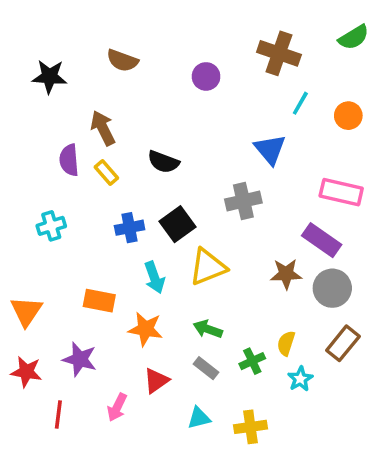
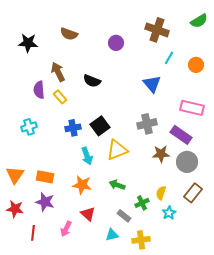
black semicircle: (163, 162) -> (92, 81), moved
gray cross: (243, 201) -> (147, 124), moved
orange rectangle: (99, 301) -> (45, 177), moved
gray rectangle: (206, 368) -> (124, 216), moved
red triangle: (156, 381) -> (88, 214), turned -42

